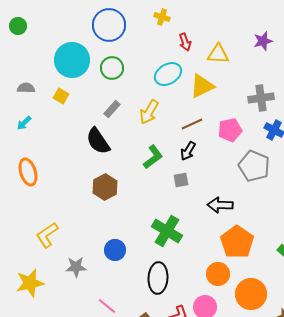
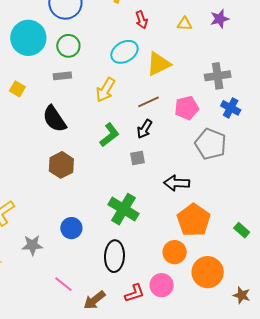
yellow triangle: (218, 54) -> (185, 24), moved, size x0.7
yellow square: (61, 96) -> (17, 89), moved
gray rectangle: (112, 109) -> (62, 76), moved, turned 42

